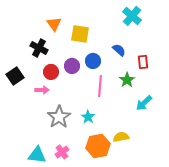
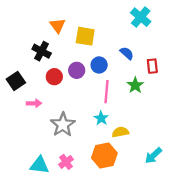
pink arrow: (42, 90) -> (34, 103), moved
cyan arrow: (144, 103) -> (153, 156), moved
cyan star: (88, 117) -> (101, 118), moved
yellow semicircle: (121, 137) -> (120, 132), moved

